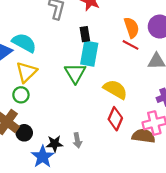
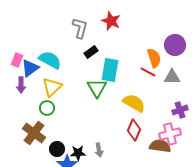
orange semicircle: (132, 28) -> (154, 58), moved
black rectangle: (85, 34) -> (91, 52), moved, turned 64
red line: (130, 45) -> (148, 72), moved
black circle: (24, 133) -> (57, 149), moved

